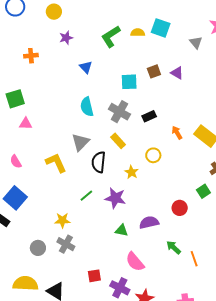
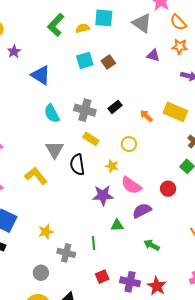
green L-shape: (111, 37) -> (56, 25), moved
gray triangle: (196, 42) -> (142, 23), size x1.5
blue triangle: (86, 67) -> (41, 75), size x1.5
purple triangle: (177, 73) -> (153, 55), moved
cyan square: (129, 82) -> (85, 60), moved
green line: (86, 196) -> (94, 243), moved, turned -40
yellow star: (62, 220) -> (46, 232), moved
green arrow: (174, 247) -> (152, 245), moved
gray circle: (38, 248) -> (41, 273), moved
pink semicircle: (135, 262) -> (131, 185), moved

